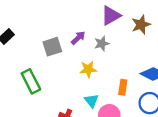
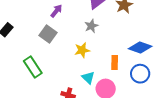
purple arrow: (78, 38) -> (56, 11), moved
gray square: (52, 47) -> (48, 34), turned -30

